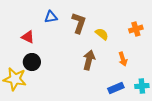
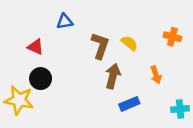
brown L-shape: (79, 23) -> (100, 46), moved
orange cross: (136, 29) -> (172, 37), turned 32
blue rectangle: (116, 88) -> (129, 104), moved

